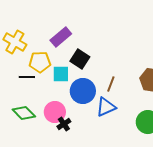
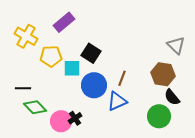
purple rectangle: (61, 37) -> (64, 22), moved
black line: (27, 77) -> (23, 88), moved
pink circle: (55, 112) -> (61, 121), moved

